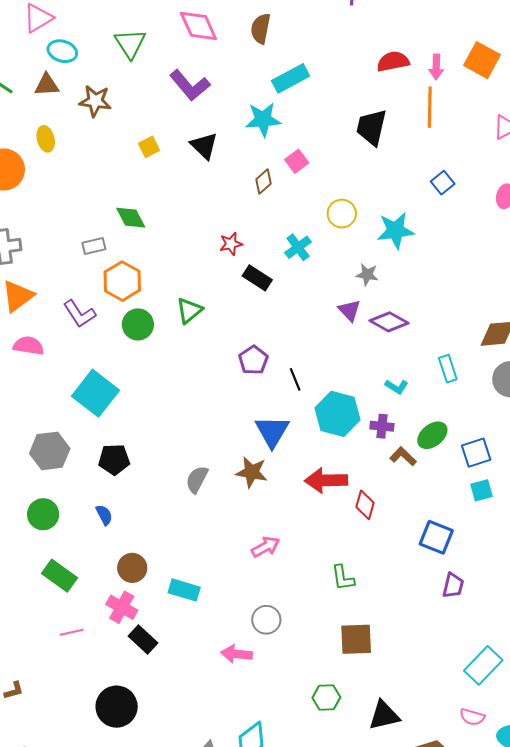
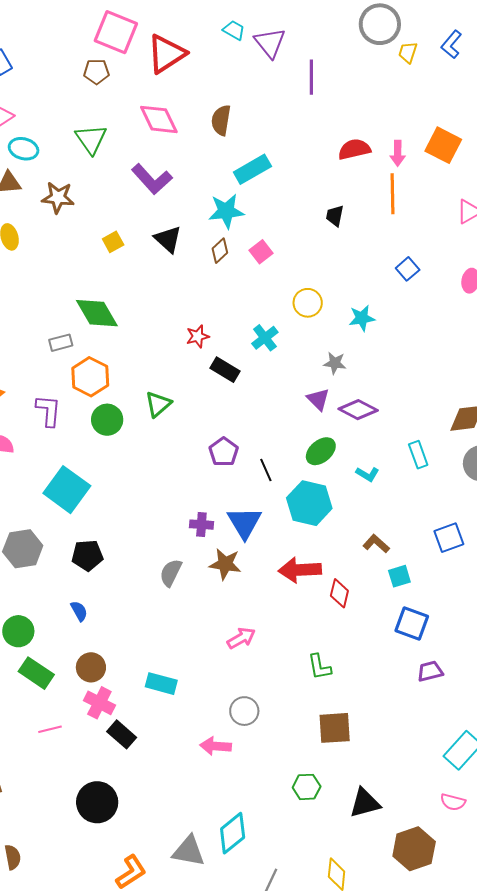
black trapezoid: (371, 127) -> (335, 216), size x0.6
brown diamond: (263, 182) -> (220, 251), moved
green diamond: (131, 218) -> (97, 313), size x1.4
cyan star: (395, 231) -> (362, 318), size x0.7
purple L-shape: (79, 314) -> (48, 411), turned -140
purple cross: (382, 426) -> (201, 525), moved
green ellipse: (432, 435) -> (321, 451), moved
cyan square: (482, 490) -> (399, 576), moved
green circle: (43, 514) -> (18, 631), moved
brown circle: (132, 568) -> (91, 667), moved
purple trapezoid: (453, 586) -> (430, 671), turned -116

